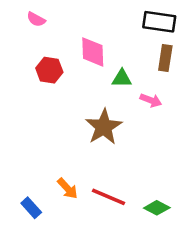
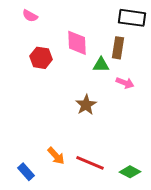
brown rectangle: (165, 58) -> (118, 48), moved
brown star: (104, 127) -> (86, 105), size x0.7

